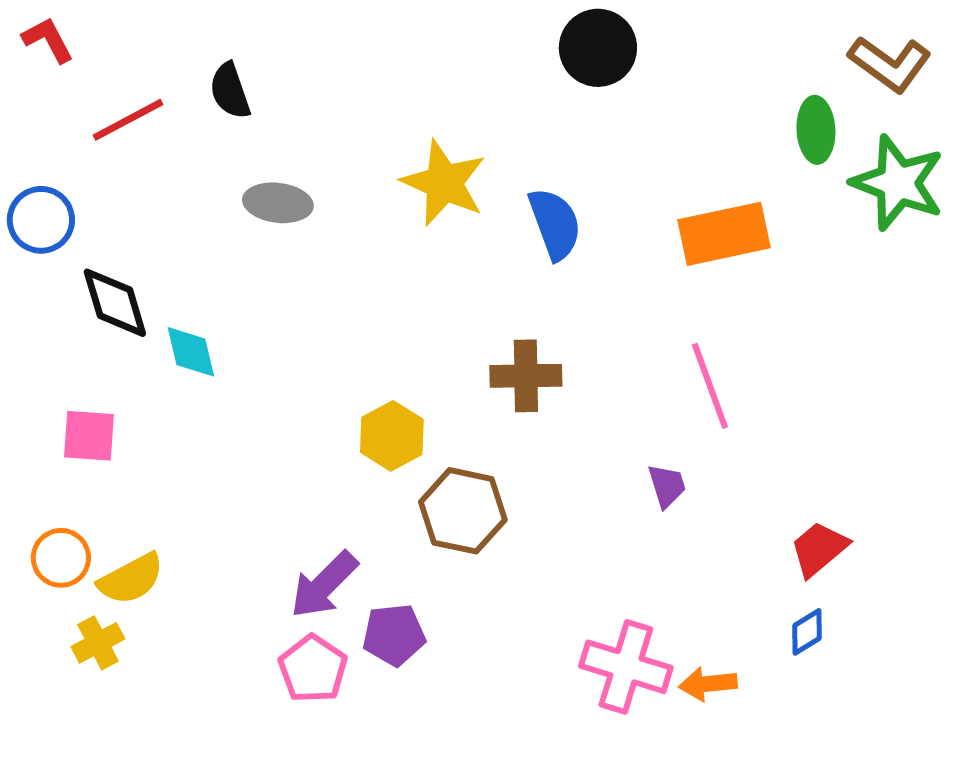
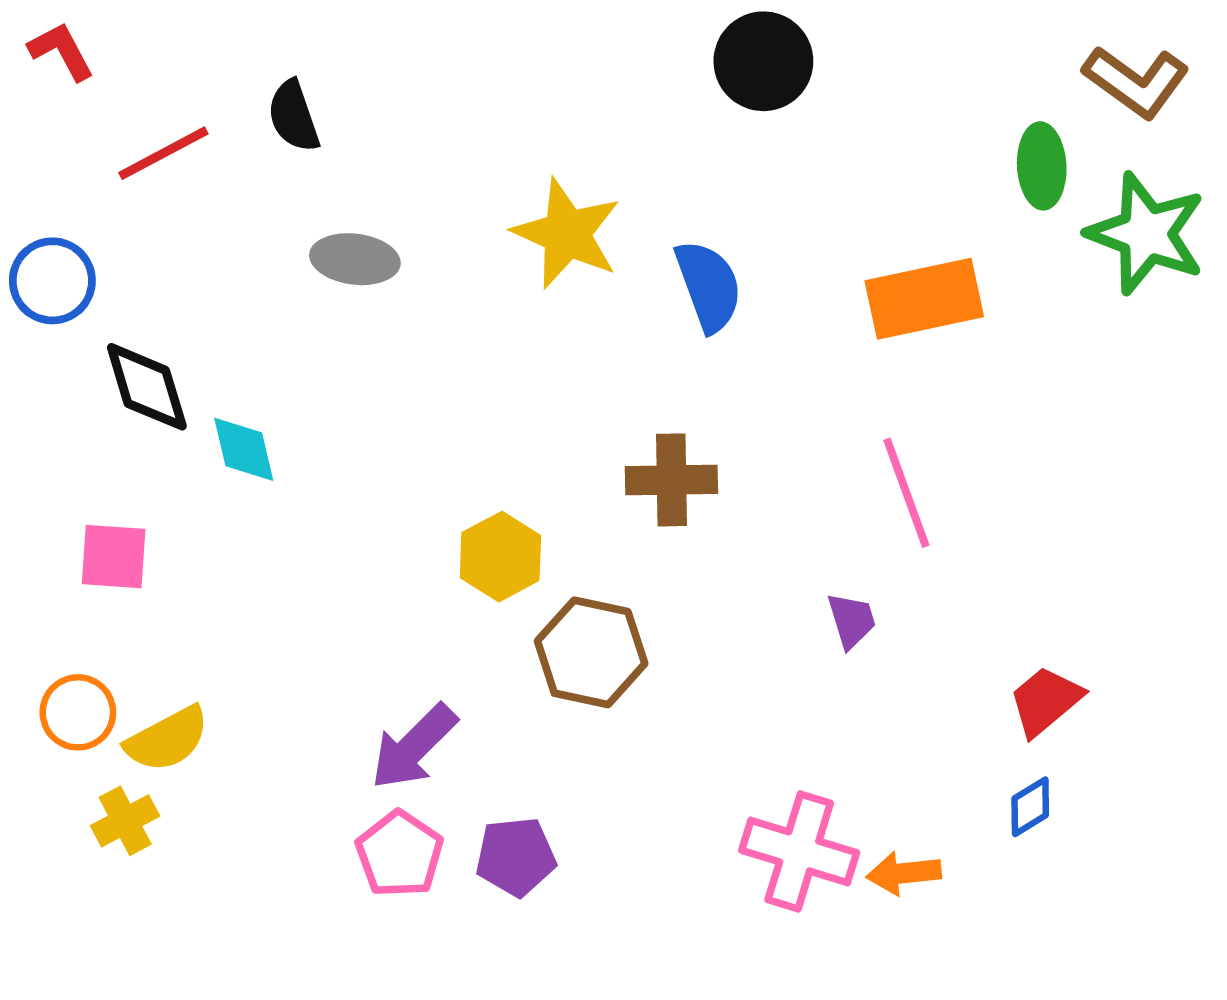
purple pentagon: (394, 635) -> (516, 857), moved

